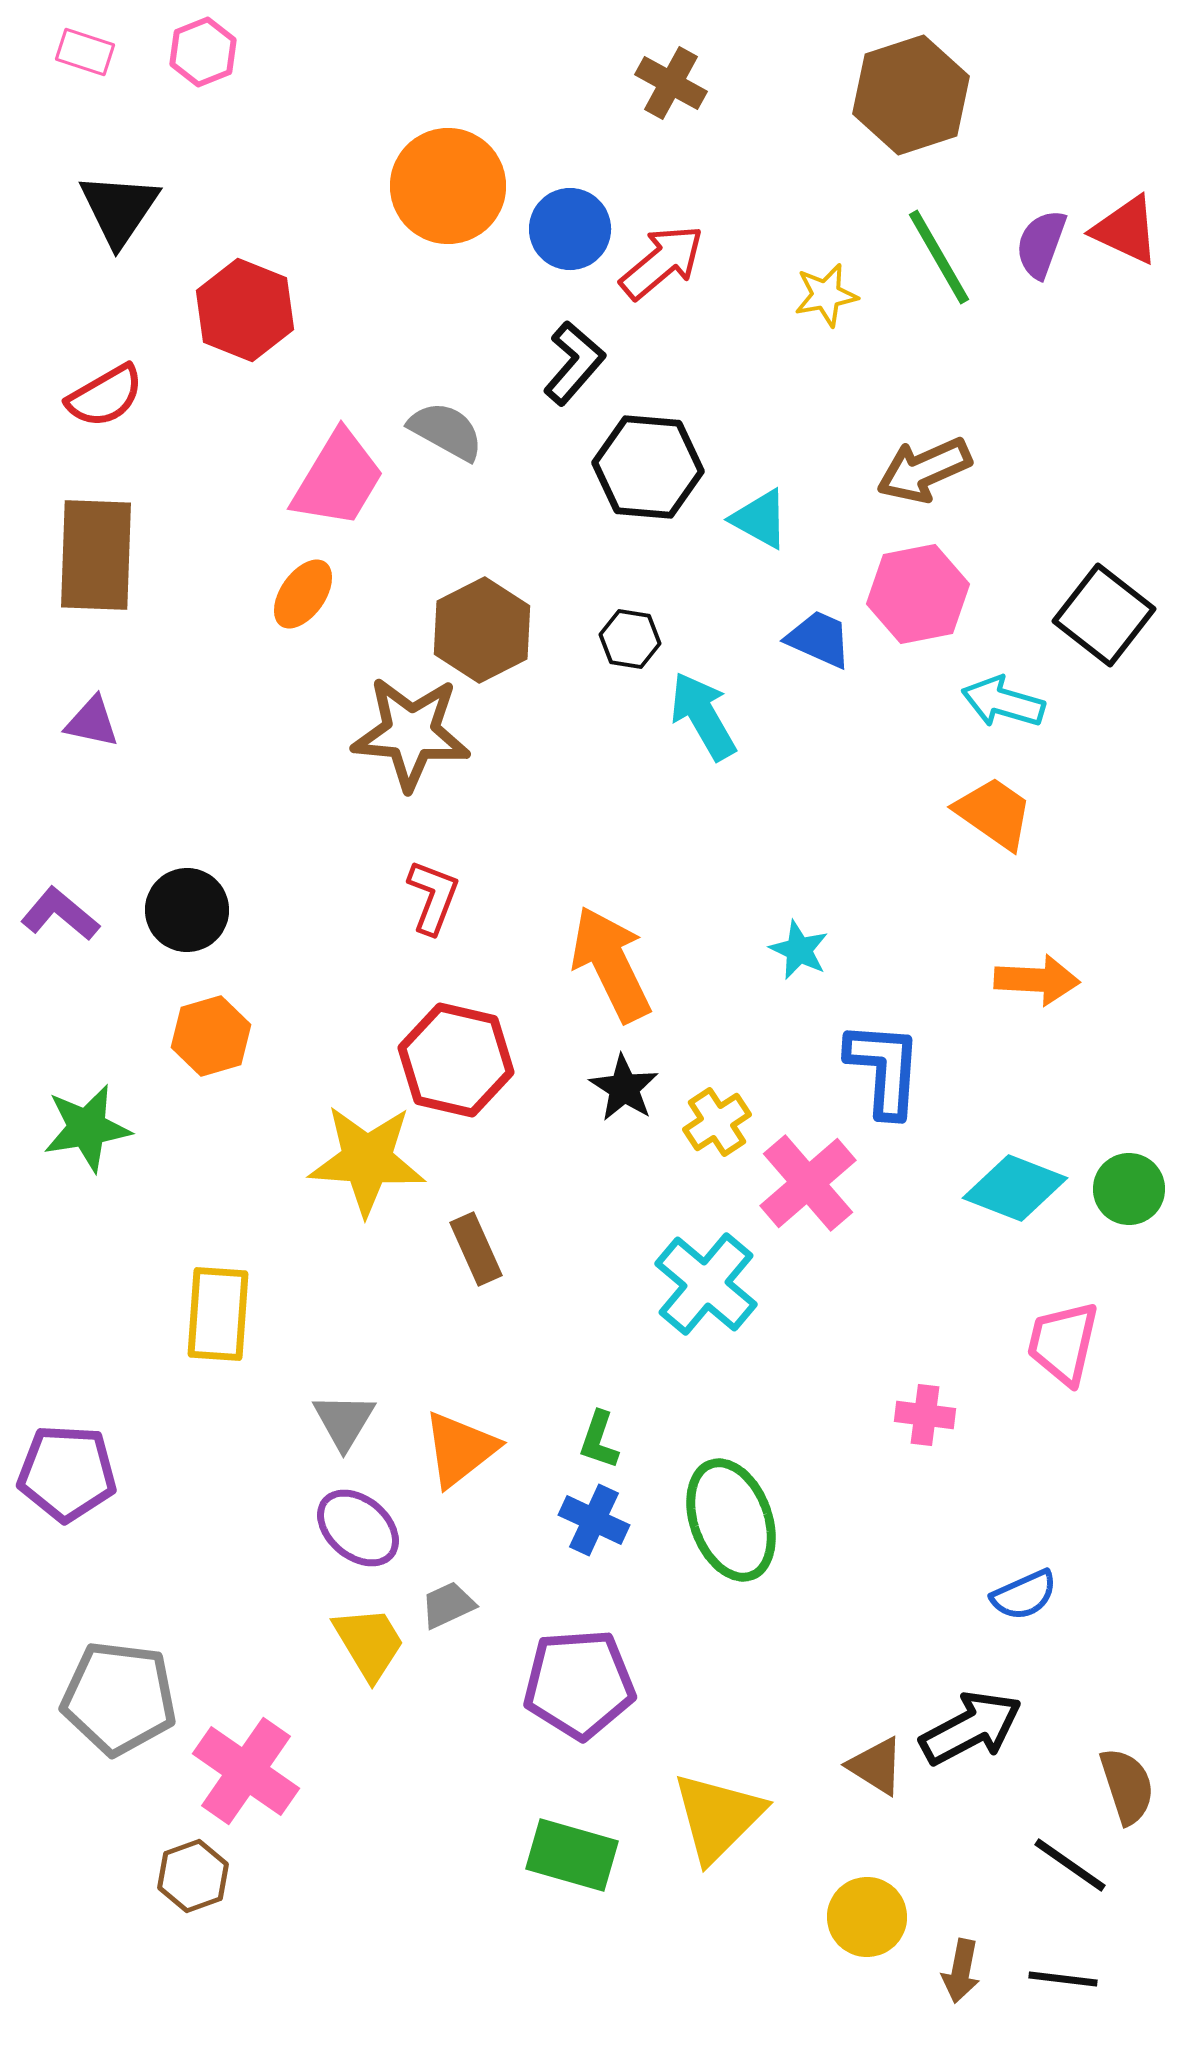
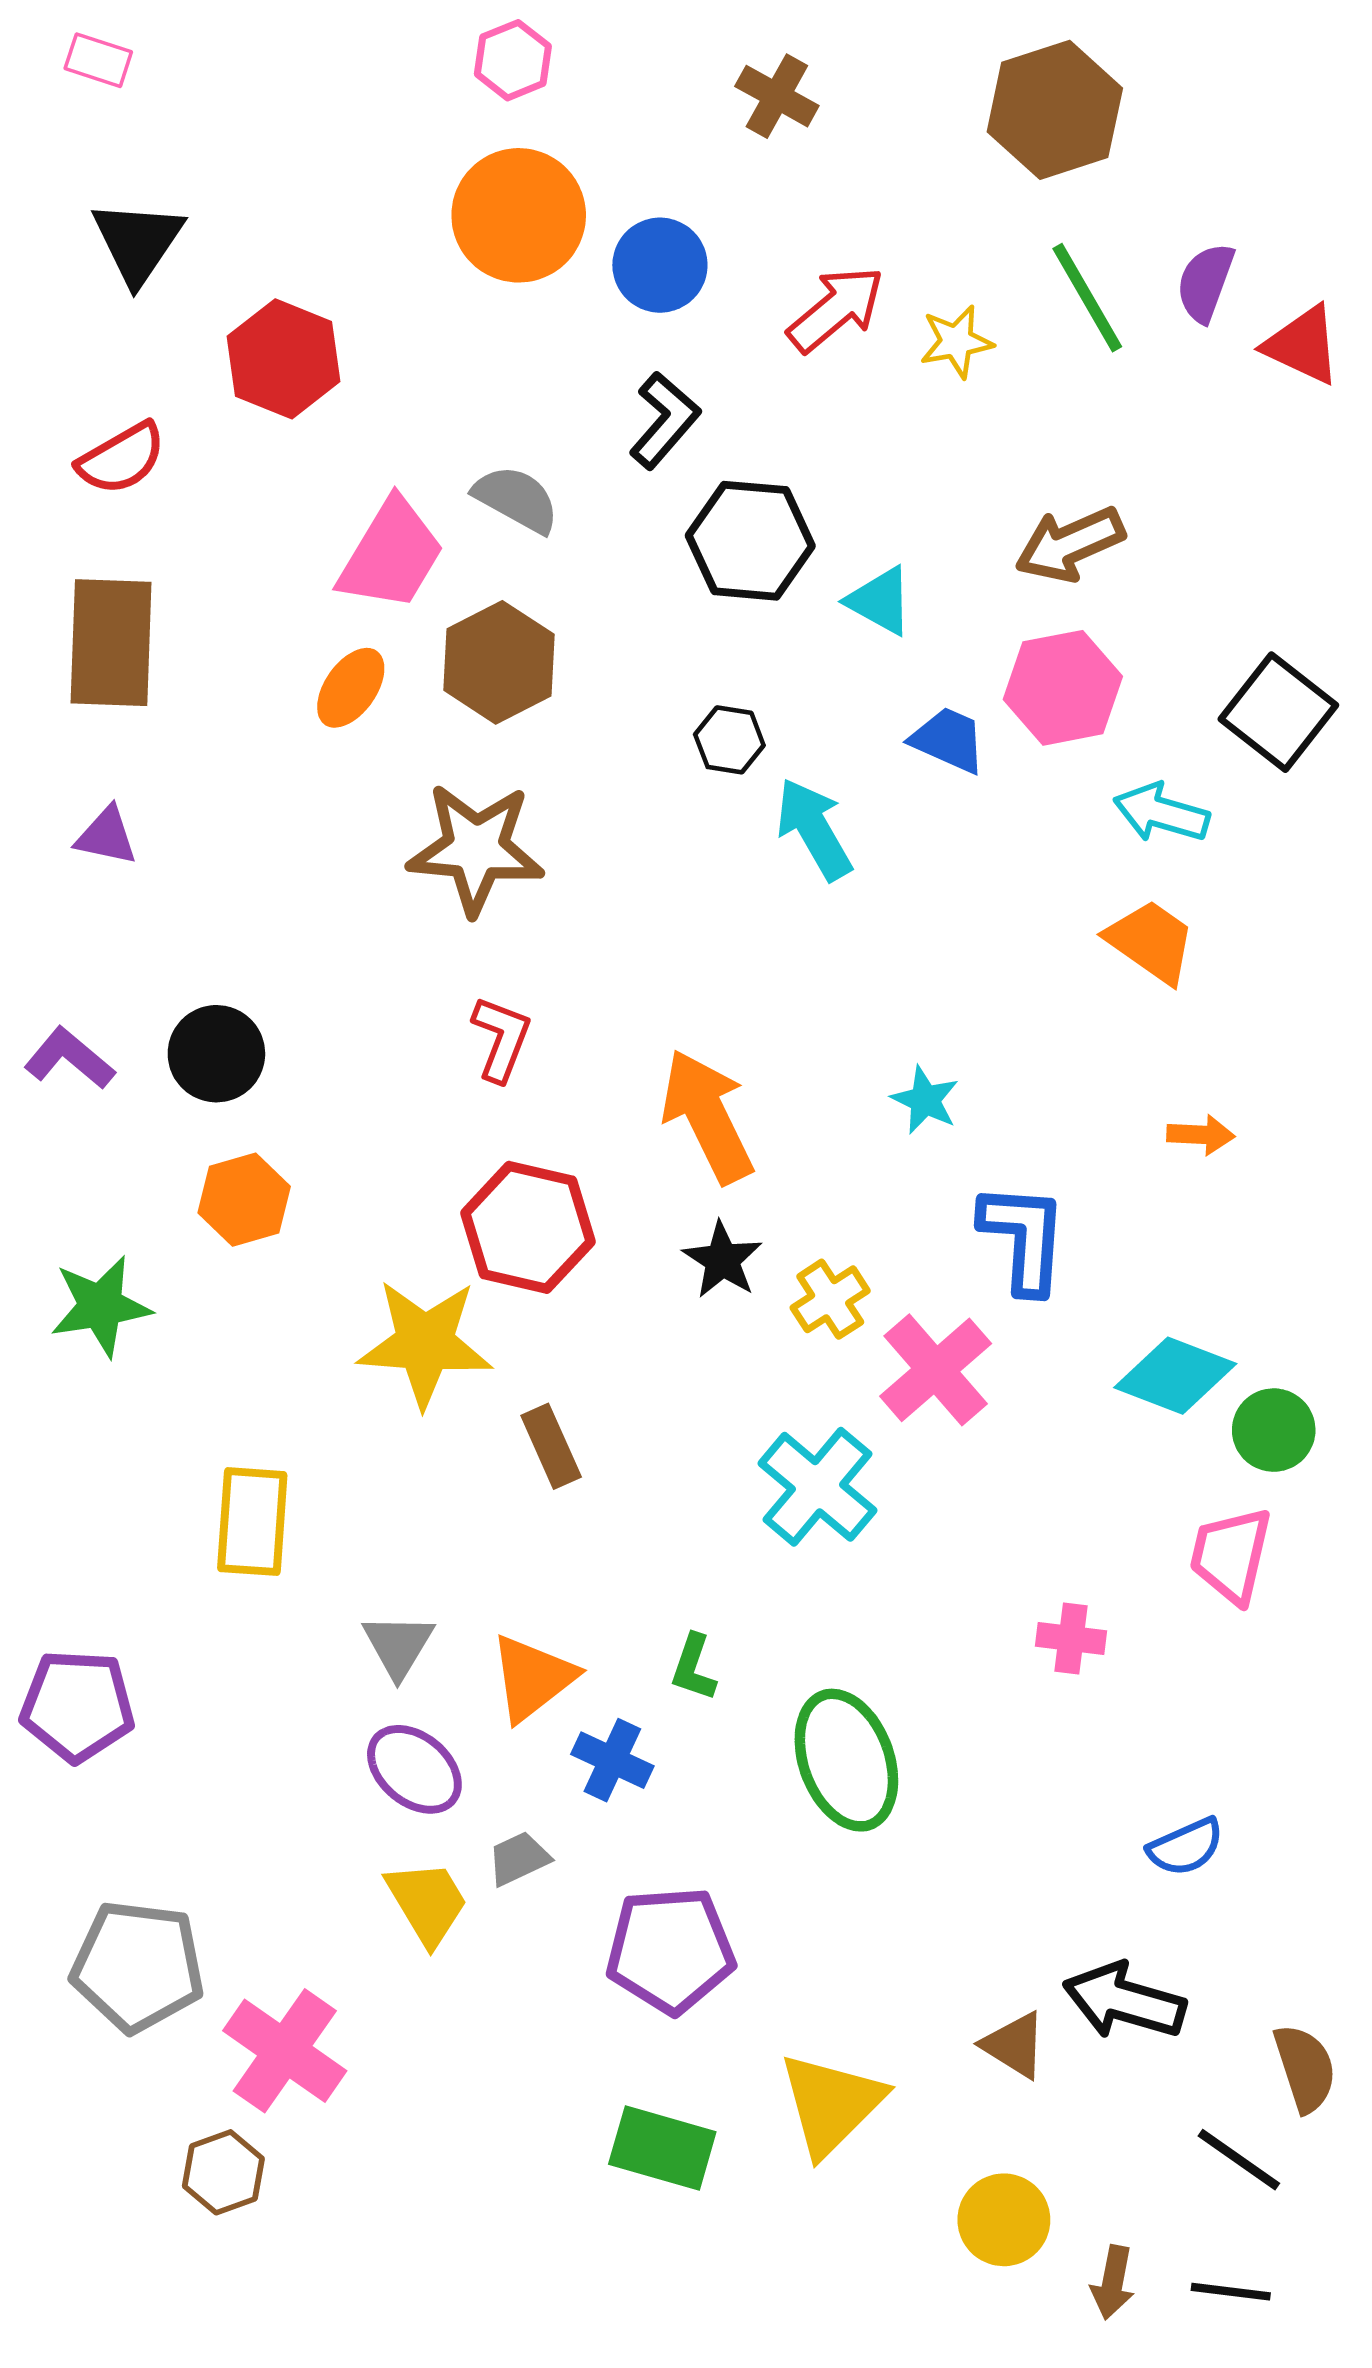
pink hexagon: (203, 52) -> (513, 60), moved
red triangle: (1126, 230) -> (1303, 345), moved
red arrow: (662, 262) -> (836, 309), moved
brown hexagon: (482, 630) -> (499, 662), moved
orange arrow: (1037, 980) -> (1201, 1135), size x0.7
green circle: (1129, 1189) -> (1274, 1430), moved
blue cross: (594, 1520) -> (612, 1760), moved
black arrow: (971, 1728) -> (1124, 2001), turned -136

